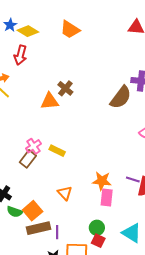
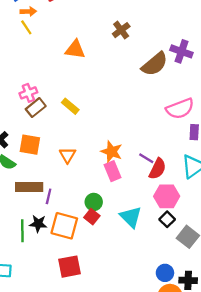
brown cross: (65, 88) -> (121, 30), moved
pink cross: (34, 146) -> (28, 93), moved
pink rectangle: (107, 197) -> (112, 171), turned -42
orange square: (33, 211) -> (30, 145), moved, turned 36

